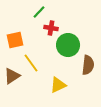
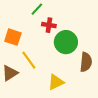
orange square: (15, 40) -> (13, 37), turned 30

